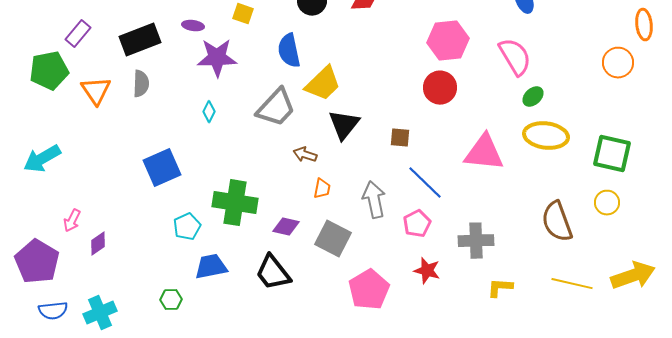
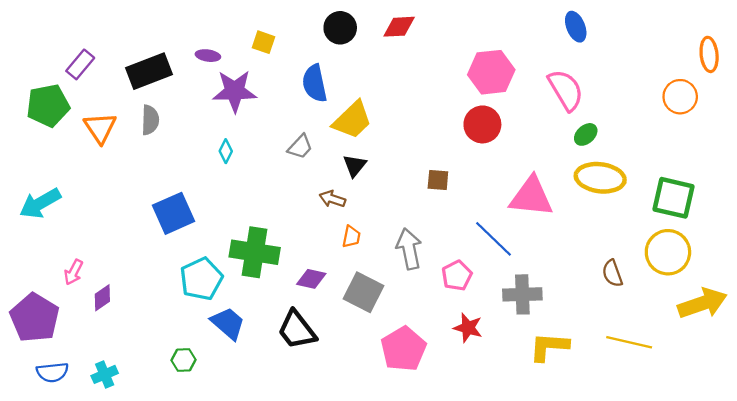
gray trapezoid: (276, 108) -> (300, 147), size x0.6
black triangle: (344, 125) -> (355, 166), moved, size x0.7
blue line: (425, 183) -> (493, 239), moved
yellow circle: (607, 203) -> (668, 252), size x1.6
brown semicircle: (557, 222) -> (612, 273), size x0.6
cyan pentagon: (187, 227) -> (201, 279), size x1.4
blue trapezoid: (211, 267) -> (228, 323), turned 52
yellow arrow: (633, 276) -> (702, 303), moved
yellow L-shape: (500, 288) -> (549, 347), size x1.4
cyan cross: (100, 313) -> (105, 374), size x0.7

